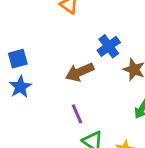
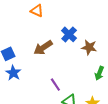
brown arrow: (80, 72) -> (43, 48), moved

